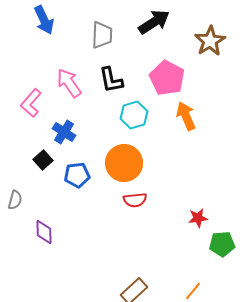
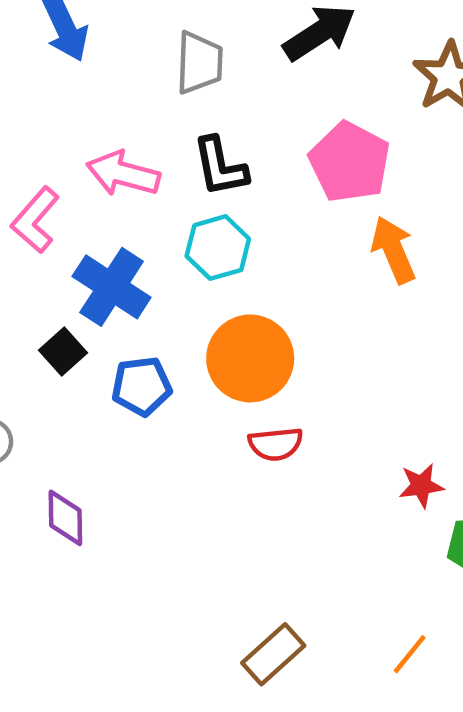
pink arrow: (69, 83) -> (123, 174), turned -40
cyan hexagon: (134, 115) -> (218, 248), moved
blue cross: (64, 132) -> (112, 287), size x1.4

